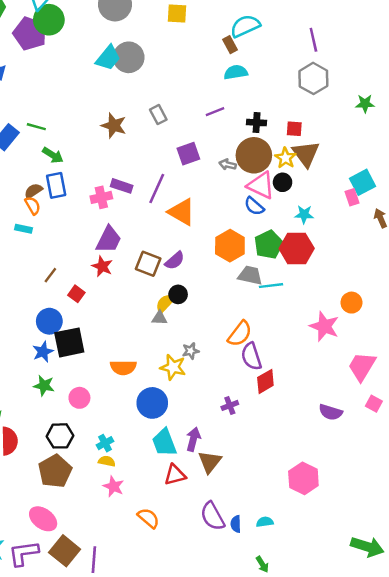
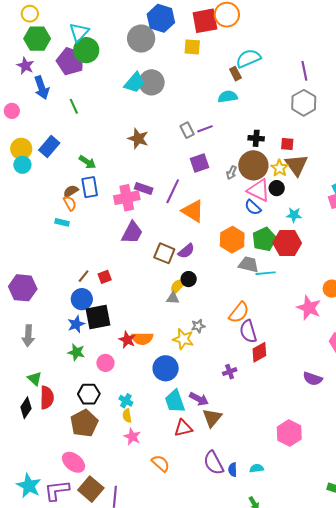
cyan semicircle: (236, 72) -> (228, 97), moved
purple line: (215, 112) -> (205, 129), moved
gray rectangle: (158, 115) -> (187, 130), moved
green line: (36, 127) -> (74, 106), moved, turned 49
gray arrow: (228, 165) -> (232, 173), turned -80
pink cross: (101, 197) -> (127, 198), size x1.4
red star: (102, 266) -> (127, 340), moved
brown line: (50, 275) -> (84, 276), moved
red square: (76, 294) -> (105, 277), turned 32
purple arrow: (193, 439) -> (199, 399), turned 102
cyan cross: (105, 443) -> (126, 401), turned -32
yellow semicircle: (107, 461) -> (127, 416), turned -112

